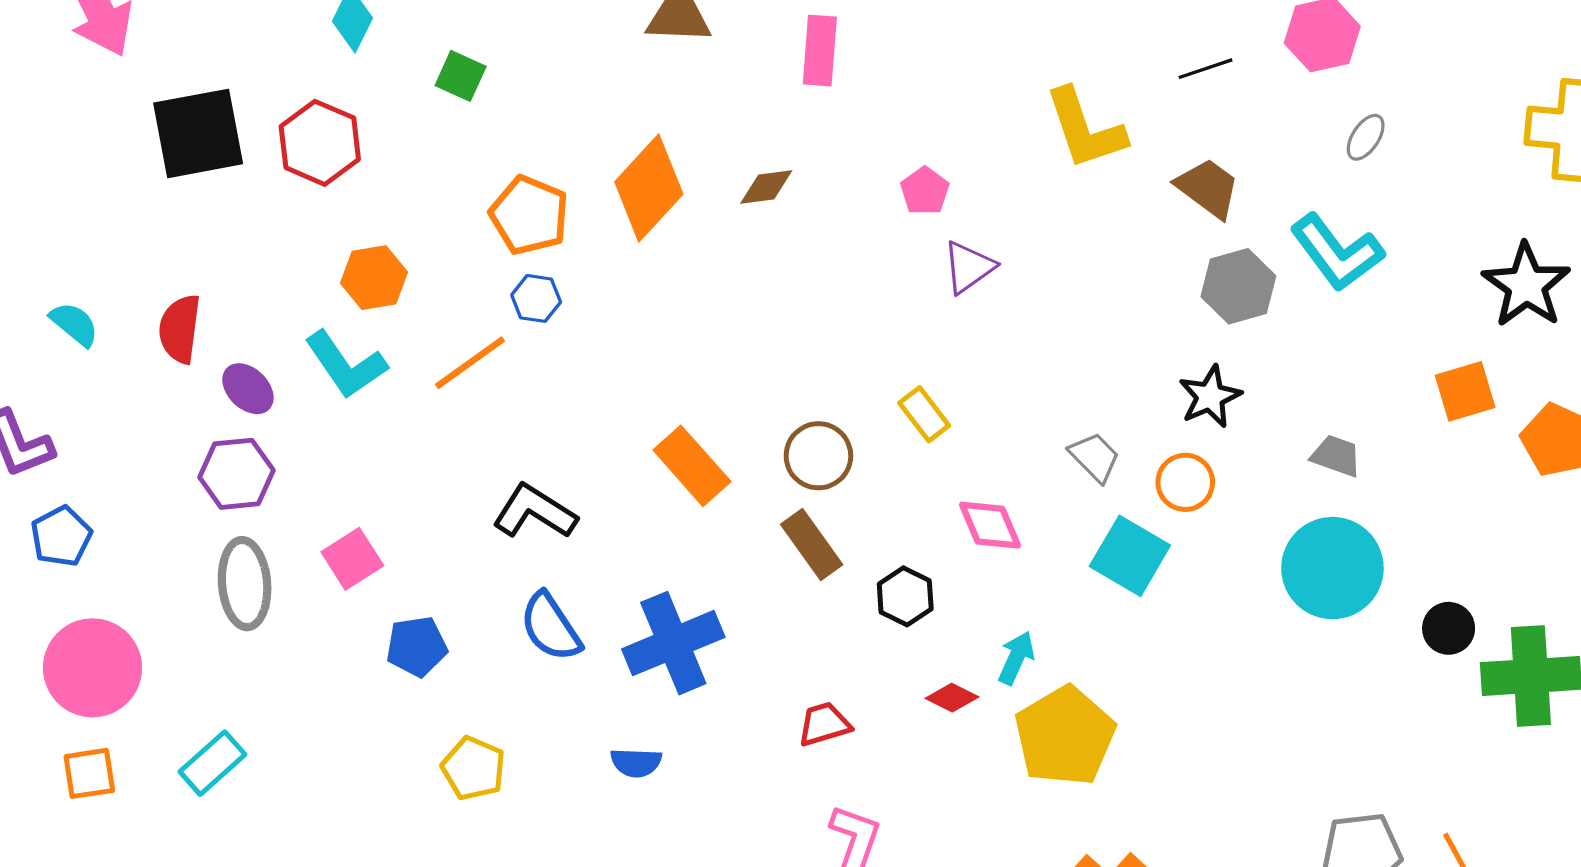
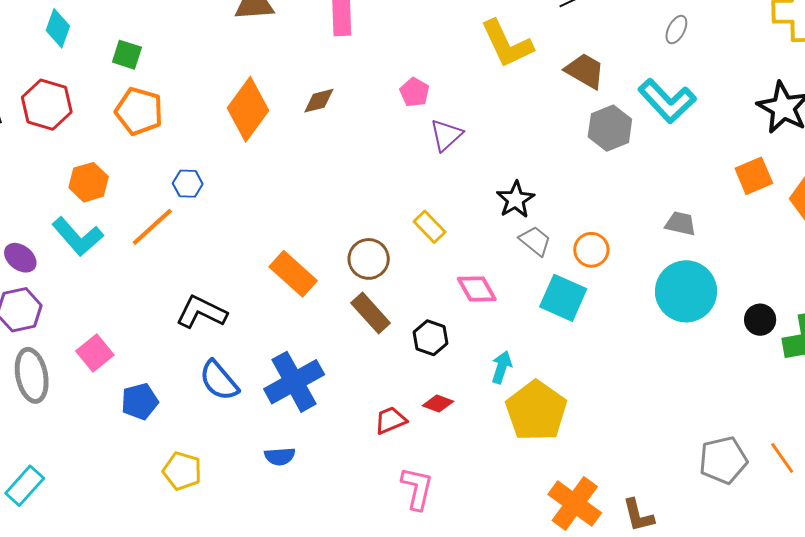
orange pentagon: (529, 215) -> (139, 111), moved
black star: (1210, 397) -> (516, 200), moved
red diamond: (952, 698) -> (438, 404), moved

